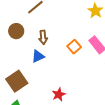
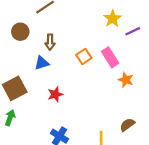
red star: (59, 94) -> (55, 94), moved

